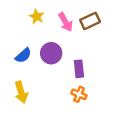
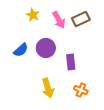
yellow arrow: (21, 92) -> (48, 88), moved
orange cross: (79, 94) -> (81, 90), moved

